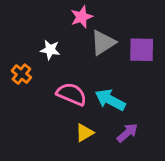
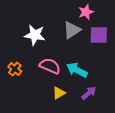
pink star: (82, 17) -> (86, 12), moved
white star: (50, 50) -> (35, 35), size x1.5
orange cross: (21, 74) -> (15, 69), moved

